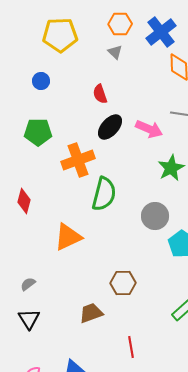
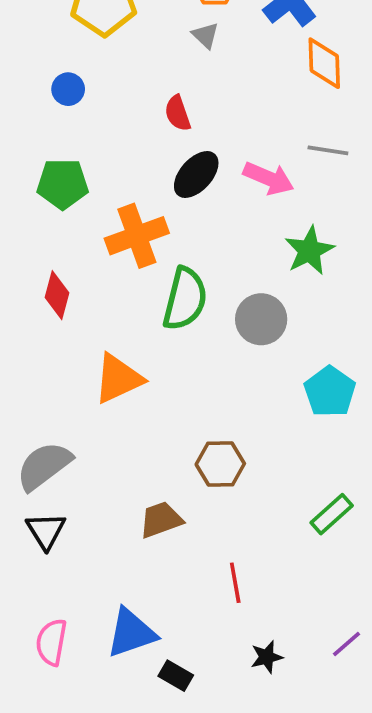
red diamond: (24, 201) -> (57, 295), moved
gray circle: (155, 216) -> (261, 319), moved
gray semicircle: (28, 284) -> (44, 466), size x2.0

